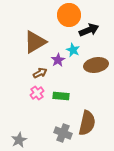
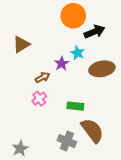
brown triangle: (35, 42) -> (21, 44), moved, size x0.7
green rectangle: (61, 96) -> (75, 106), moved
brown semicircle: (87, 123) -> (92, 130), turned -50

